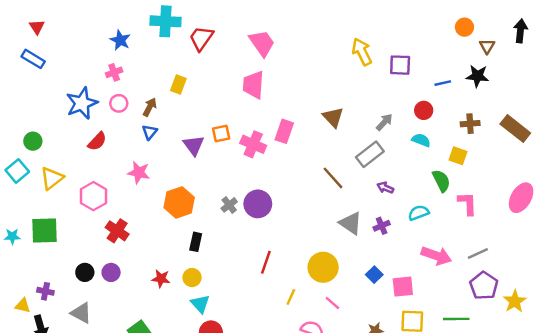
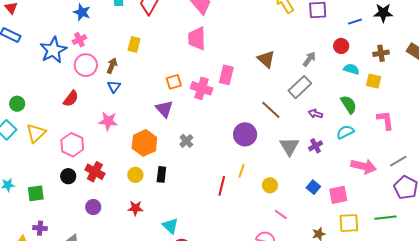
blue star: (82, 103) -> (53, 50), moved
pink circle: (119, 103) -> (86, 65), size x1.5
cyan semicircle: (421, 140) -> (351, 69), moved
purple triangle: (194, 145) -> (164, 109), moved
green semicircle: (441, 181) -> (349, 105), moved
purple circle: (258, 204) -> (245, 134), moved
gray triangle: (351, 223) -> (289, 146), turned 30
green square: (44, 231) -> (36, 193), moved, size x0.7
yellow circle: (323, 267) -> (270, 185), size x0.6
black circle: (85, 272) -> (68, 176), moved
yellow circle: (192, 278) -> (135, 175), moved
yellow line: (291, 297) -> (241, 171), moved

